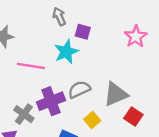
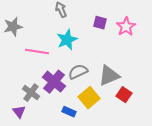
purple square: (83, 32) -> (100, 23), moved
purple cross: (51, 101) -> (54, 82), turned -30
yellow square: (92, 120) -> (89, 98), size x1.5

